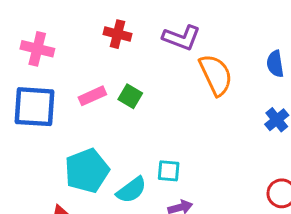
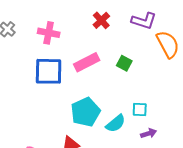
red cross: (117, 34) -> (101, 20), turned 36
pink rectangle: (92, 96) -> (87, 62), size x1.4
green square: (130, 96) -> (124, 63), moved

